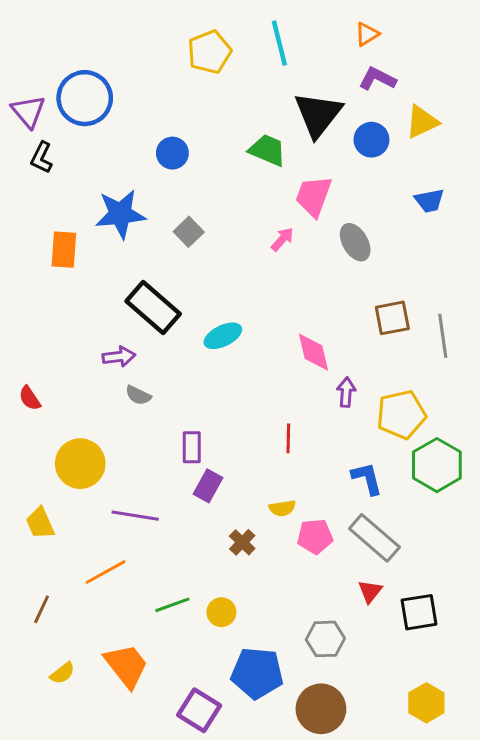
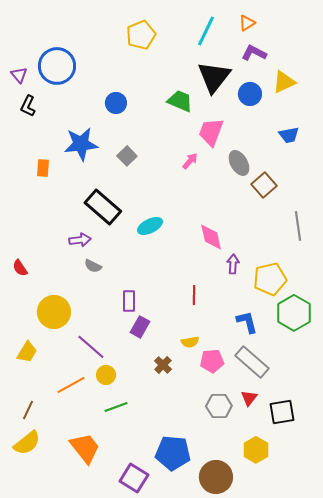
cyan line: (279, 43) -> (206, 31), moved, turned 40
purple triangle: (28, 111) -> (19, 75), size x0.7
orange rectangle: (64, 250) -> (43, 168), size x0.7
brown square: (392, 318) -> (264, 185), moved, turned -30
purple line: (135, 516) -> (91, 347), turned 32
yellow trapezoid: (40, 523) -> (27, 352), turned -125
yellow circle: (221, 612) -> (106, 375), moved
gray hexagon: (325, 639) -> (219, 406), moved
yellow semicircle: (62, 673) -> (27, 443), moved, size x1.6
yellow hexagon: (426, 703) -> (256, 450), moved

